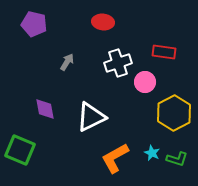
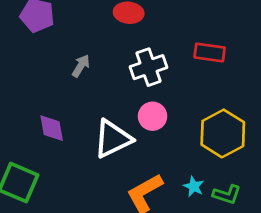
pink circle: (145, 82) -> (153, 116), moved

